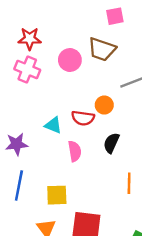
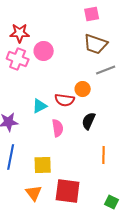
brown trapezoid: (102, 49) -> (96, 44), moved
pink circle: (70, 60) -> (44, 51), moved
cyan triangle: (53, 125) -> (40, 106), turned -49

